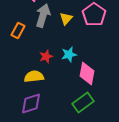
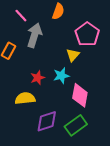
yellow triangle: (66, 18) -> (73, 55), moved
purple diamond: (31, 104) -> (47, 121), moved

